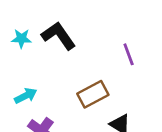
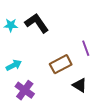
purple line: (129, 54) -> (86, 48), moved

